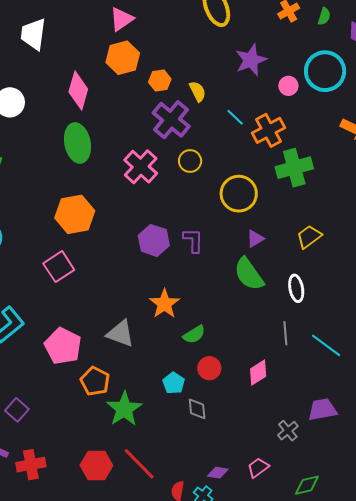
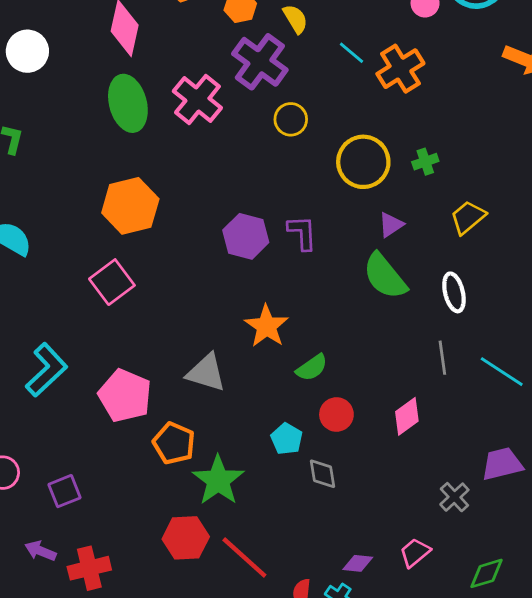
pink cross: (141, 167) -> (197, 99), moved
green cross: (294, 168) -> (425, 162), moved, size x0.5
purple square: (17, 410) -> (64, 491), turned 30
red hexagon: (96, 465) -> (186, 538), moved

